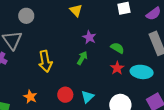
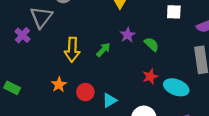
green semicircle: (117, 48) -> (152, 44), moved
green arrow: (82, 58) -> (103, 50), moved
orange star: (30, 97) -> (59, 85), moved

